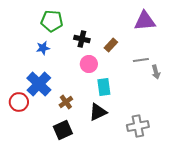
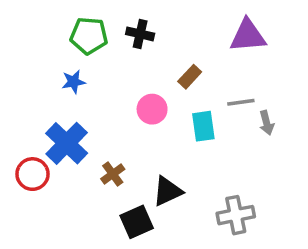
black cross: (82, 39) -> (140, 34), moved
cyan rectangle: (104, 87) -> (203, 126), moved
black square: (63, 130) -> (137, 222), moved

